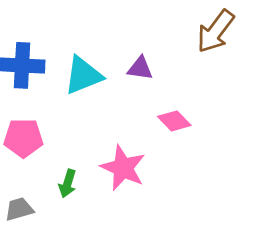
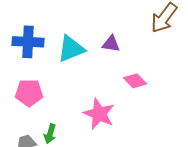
green arrow: (68, 184) -> (50, 134), moved

